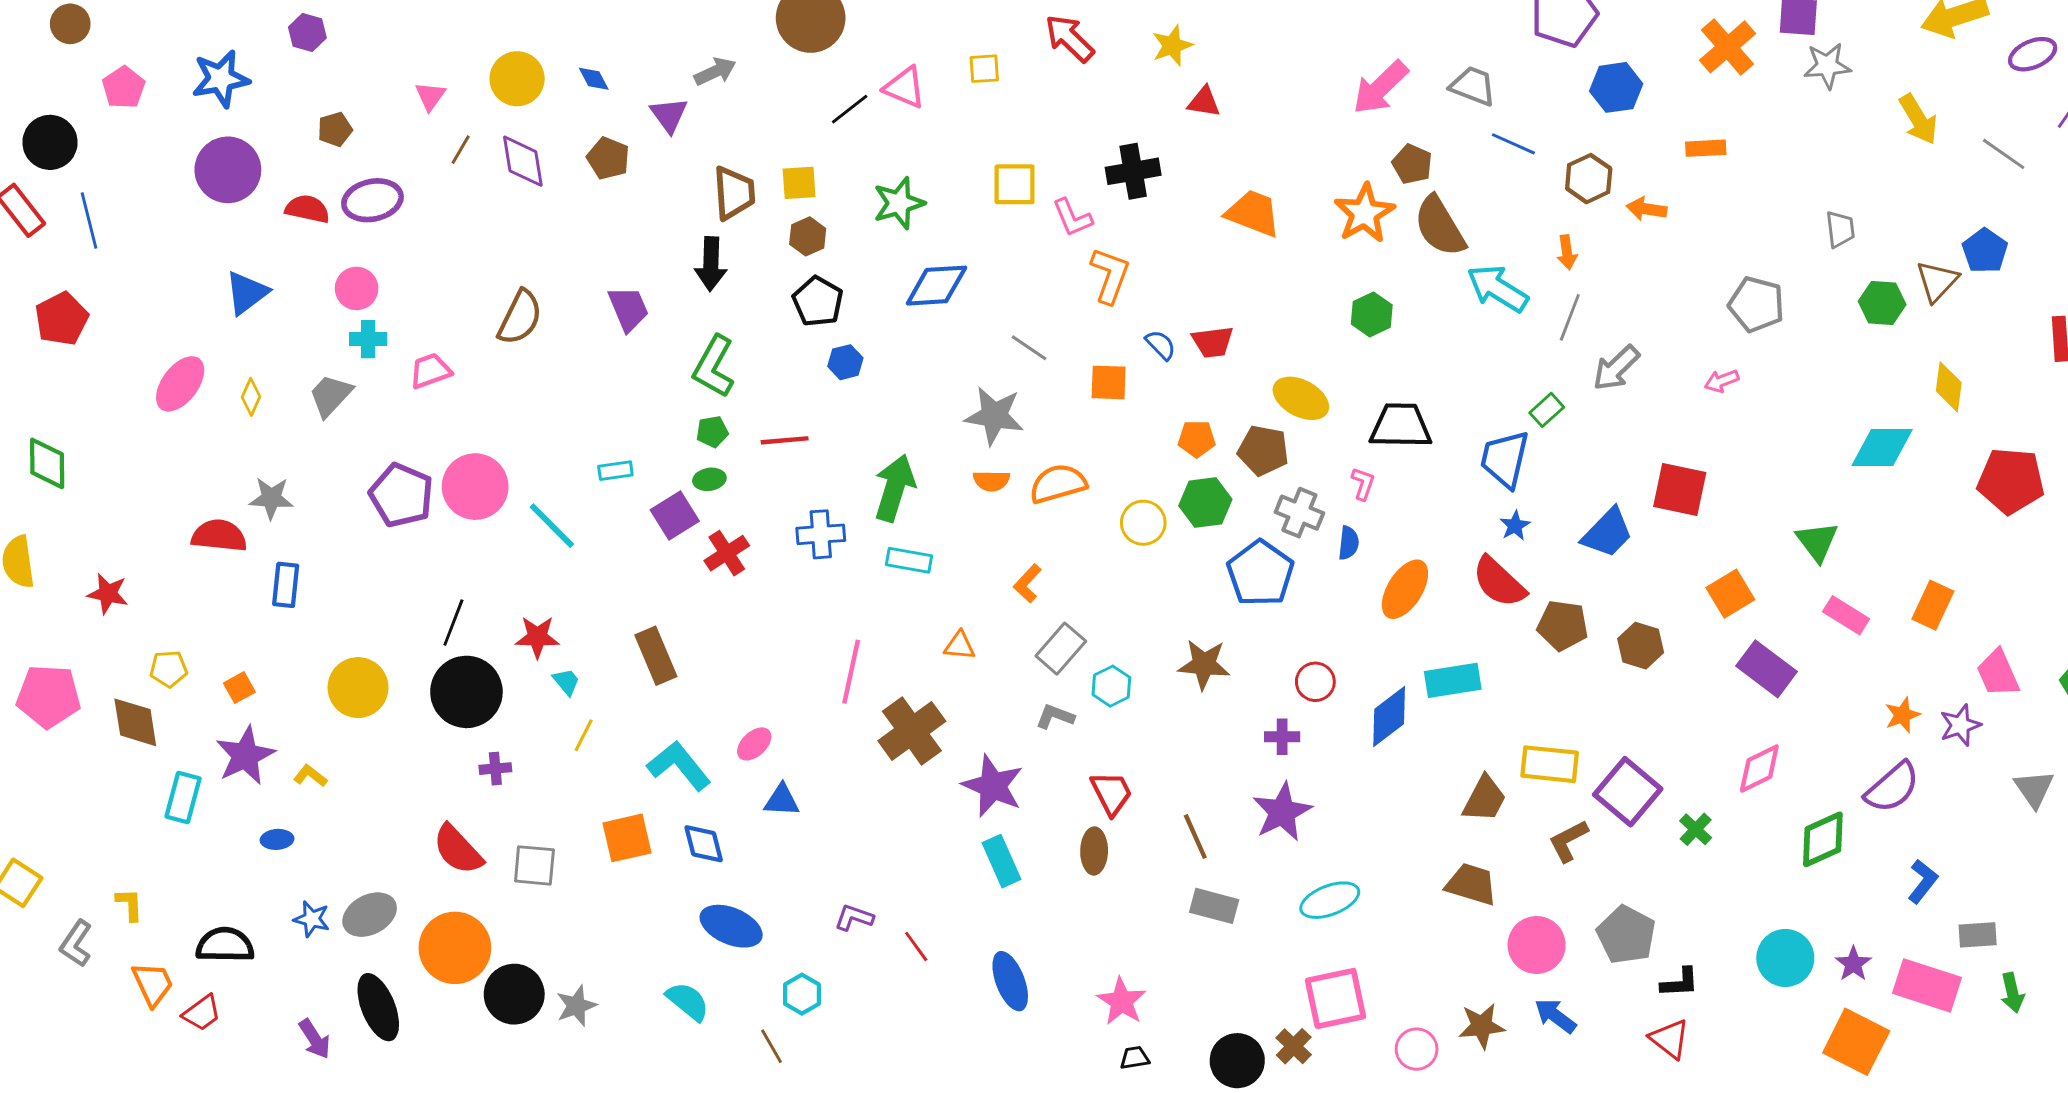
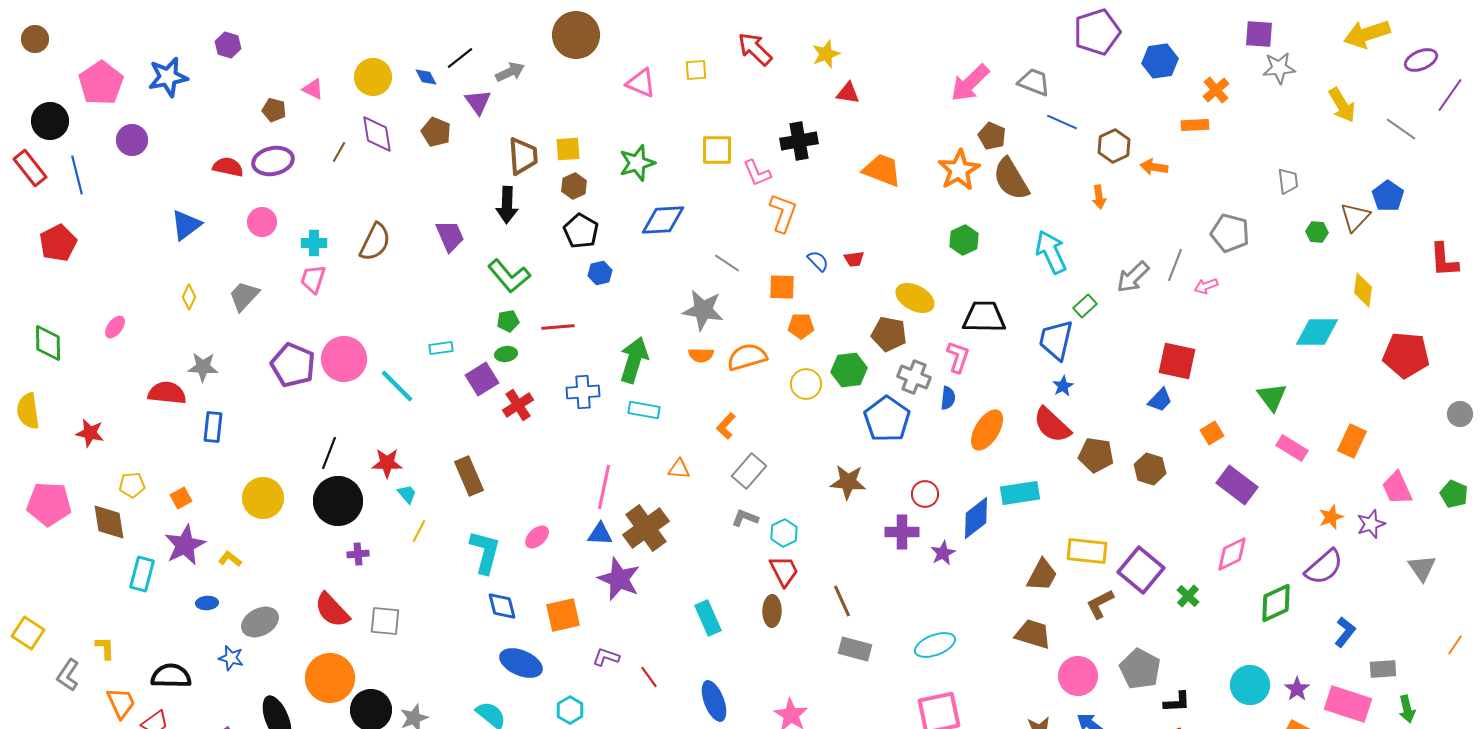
brown circle: (70, 24) -> (35, 39), moved
orange cross: (1727, 47) -> (1216, 90), moved, size x0.7
pink pentagon: (124, 87) -> (101, 83), size x1.5
blue hexagon: (1616, 87) -> (1160, 61), moved
pink triangle: (430, 96) -> (313, 89), turned -40
black line: (850, 109) -> (460, 58), moved
brown pentagon: (335, 129) -> (274, 110), moved, turned 30
brown line: (461, 150) -> (339, 152), moved
purple circle: (228, 170) -> (132, 140), moved, size x0.7
cyan arrow: (1498, 288) -> (1051, 252), moved, turned 33
green hexagon: (1882, 303) -> (1317, 232), size x0.7
gray line: (1570, 317) -> (1175, 265), moved
cyan cross: (368, 339) -> (314, 243), moved
red trapezoid: (1213, 342) -> (854, 259), size x0.7
green L-shape: (714, 367) -> (509, 276), turned -69
pink trapezoid: (430, 371) -> (313, 279), turned -52
pink ellipse: (180, 384) -> (115, 327), moved, size x0.6
orange pentagon: (1197, 439) -> (801, 326), moved
pink L-shape: (1363, 484) -> (958, 357), size x1.4
blue trapezoid: (1607, 533) -> (1160, 400), moved, size x0.7
orange square: (1730, 594) -> (1212, 433), size x0.7
cyan hexagon: (1111, 686) -> (784, 533), moved
purple cross: (1282, 737) -> (902, 532), size x1.4
cyan L-shape: (679, 766) -> (485, 552), turned 54
purple star: (993, 786) -> (619, 579), moved
blue triangle: (782, 800) -> (600, 534), moved
purple star: (1282, 812) -> (943, 553), moved, size x0.6
orange square: (627, 838) -> (563, 615), moved
gray ellipse: (370, 915) -> (260, 622), moved

